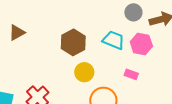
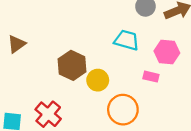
brown hexagon: (73, 42) -> (72, 65), moved
pink hexagon: (141, 44) -> (167, 52), moved

